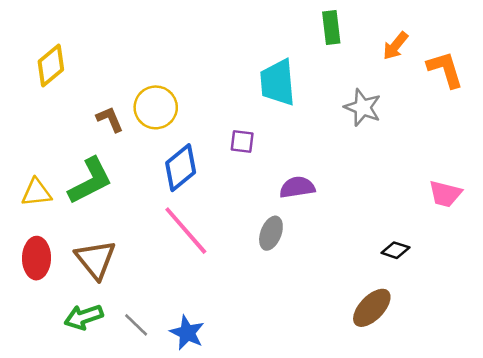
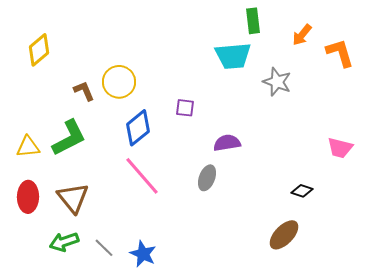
cyan trapezoid: (278, 83) -> (233, 56), moved, turned -90

